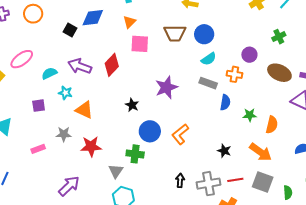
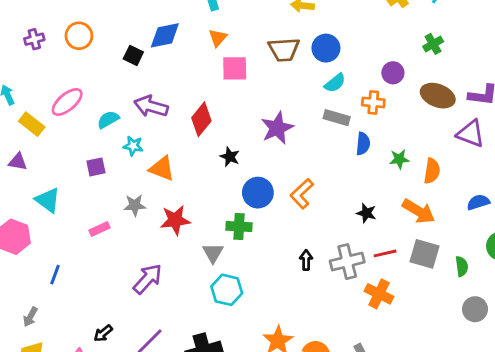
red diamond: (112, 65) -> (201, 119), moved

